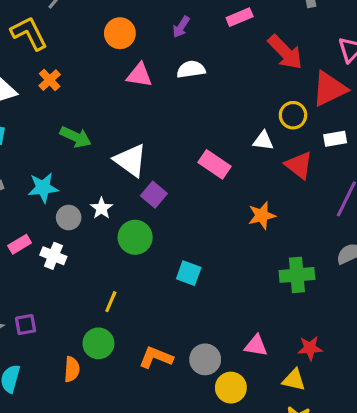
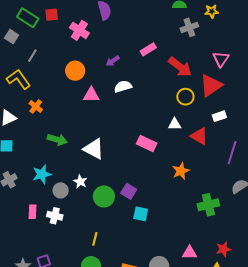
purple arrow: (181, 27) -> (113, 61), turned 32
yellow circle: (293, 115) -> (185, 97), moved
purple square: (154, 195) -> (129, 191), moved
pink rectangle: (20, 244) -> (33, 212), turned -48

